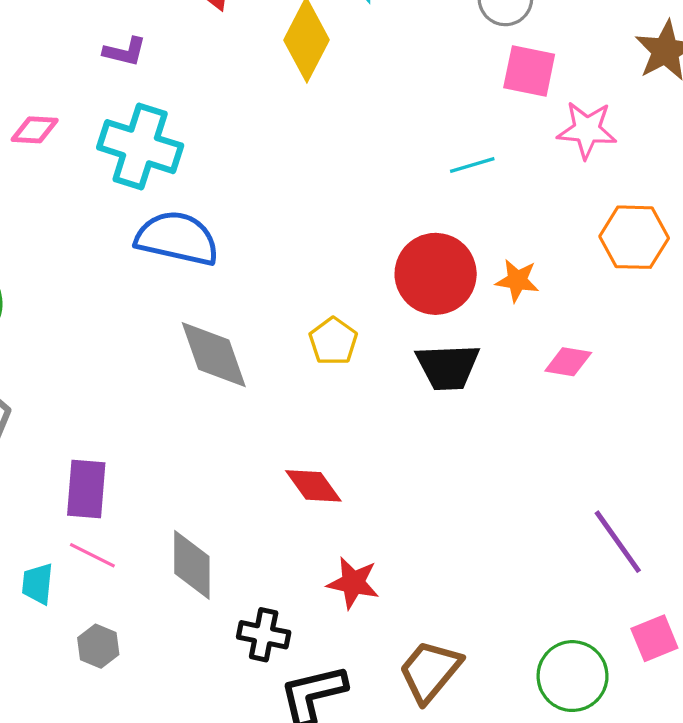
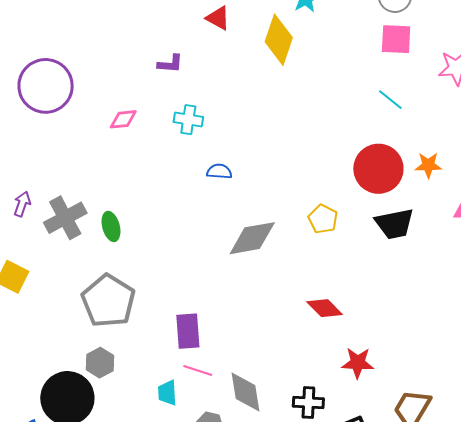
pink square: (529, 71) -> (396, 39), moved
cyan cross: (140, 147) -> (188, 120), size x0.6
cyan line: (472, 165) -> (390, 100), turned 64
blue semicircle: (177, 238) -> (219, 171), size x0.5
gray diamond: (214, 355) -> (252, 238), turned -72
gray diamond: (192, 565) -> (245, 392), moved

